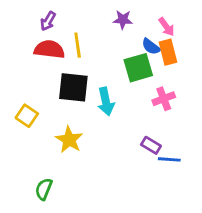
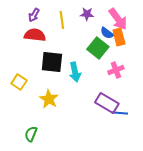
pink arrow: (167, 27) -> (118, 19), size x1.6
yellow line: (78, 45) -> (62, 20), moved
green square: (138, 68) -> (98, 48), turned -35
purple rectangle: (151, 145) -> (107, 103), size x1.6

